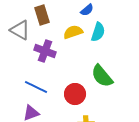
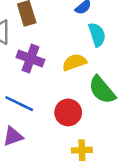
yellow semicircle: (73, 32) -> (74, 62), moved
cyan semicircle: (98, 32) -> (97, 35), turned -36

